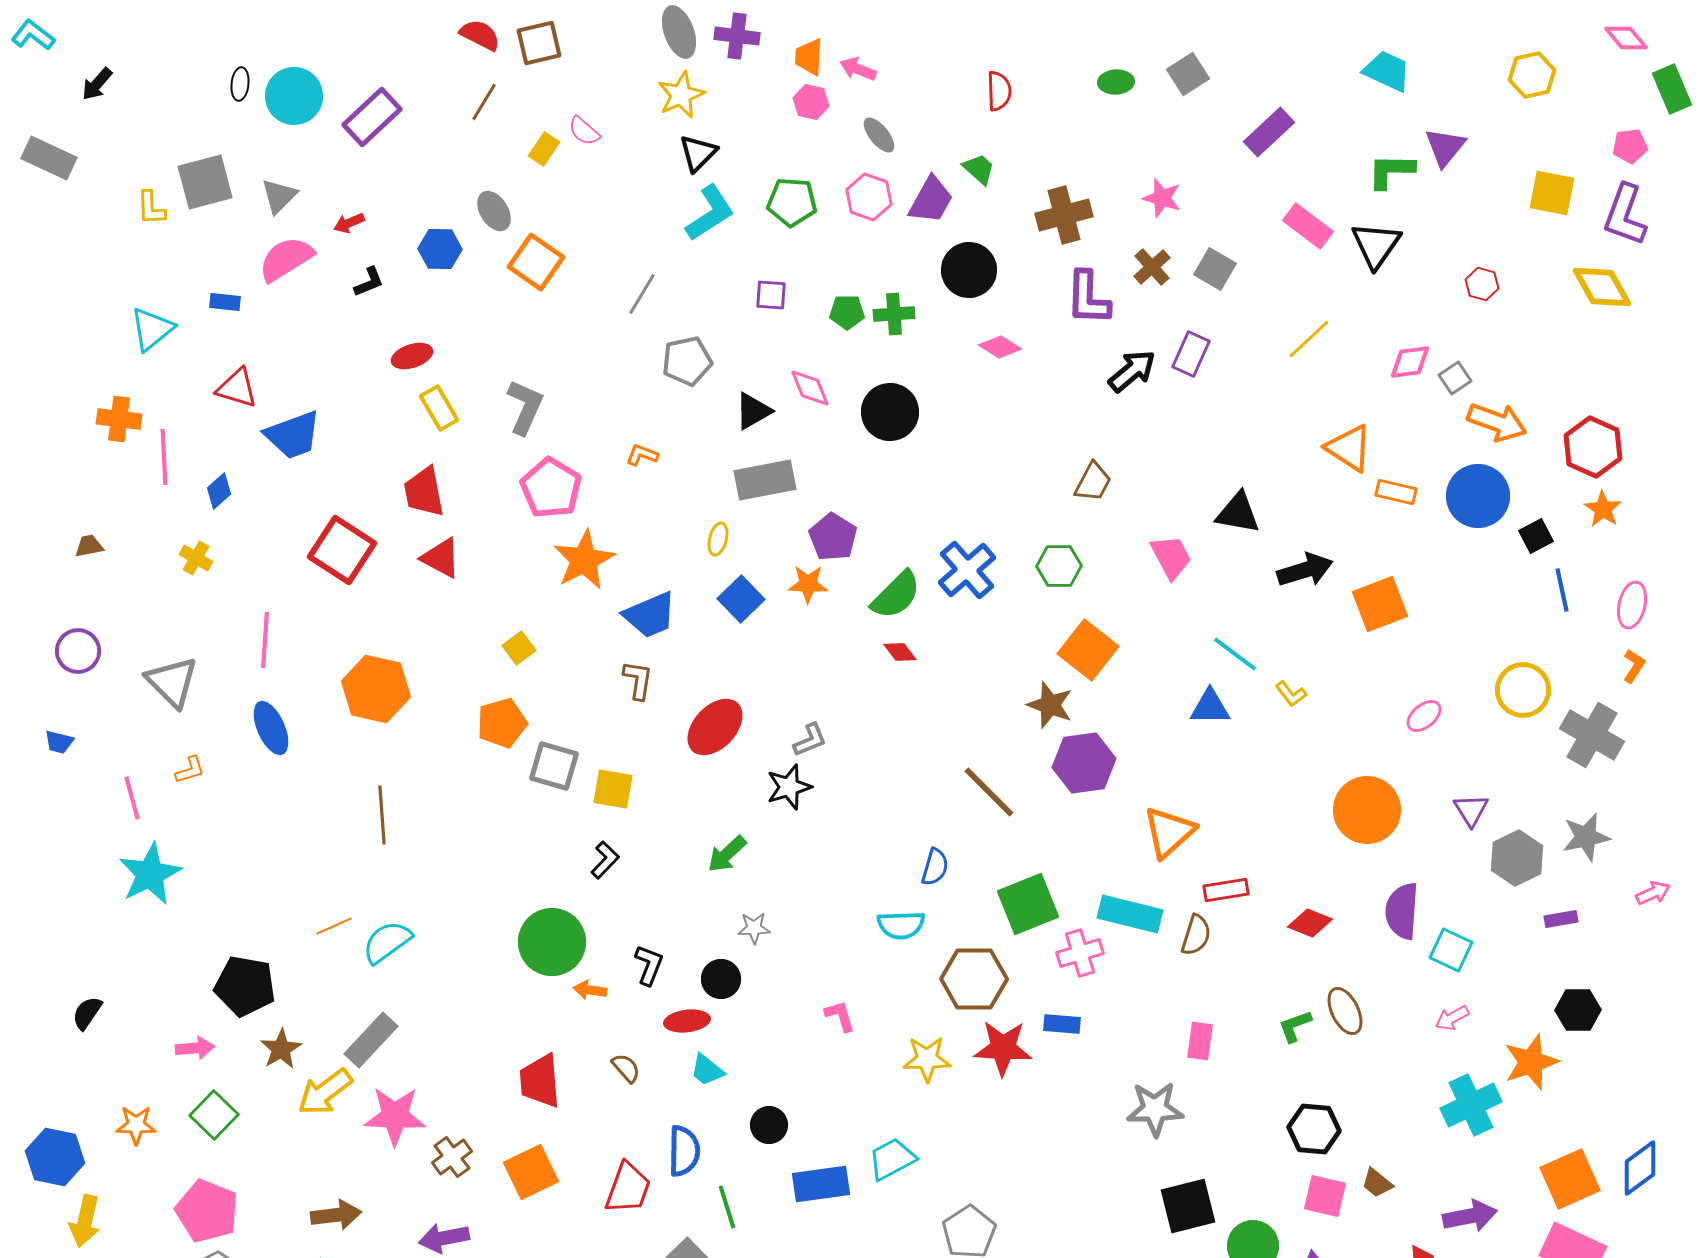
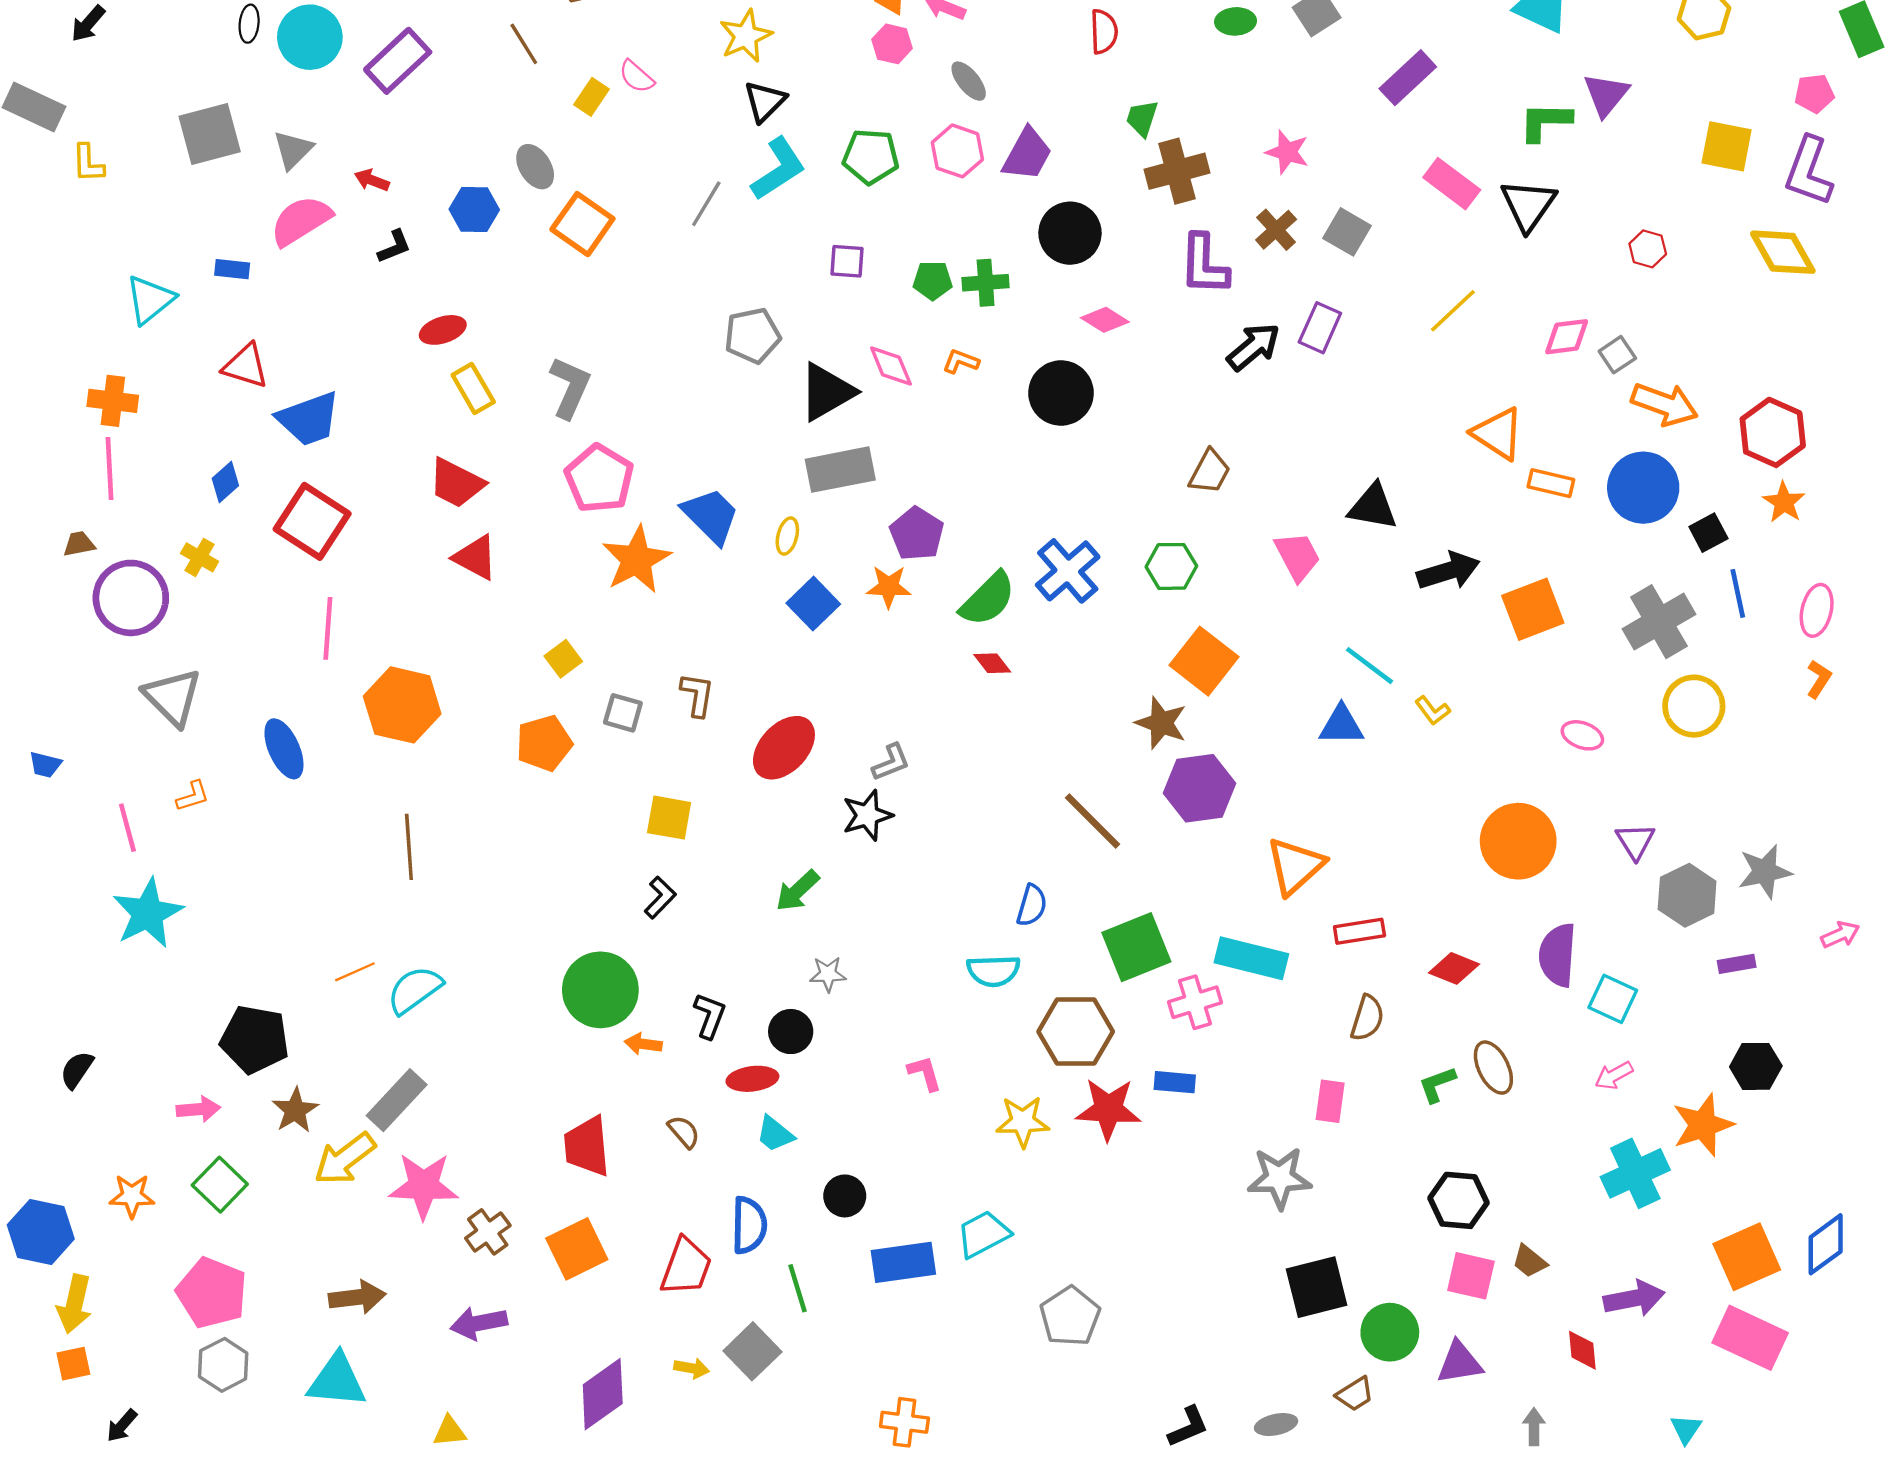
brown line: (484, 102) -> (524, 44), turned -63
green trapezoid: (979, 169) -> (1142, 118), moved, turned -114
yellow L-shape: (151, 208) -> (88, 163), moved
red arrow: (349, 223) -> (372, 180), turned 44
gray line: (642, 294) -> (706, 204), moved
black triangle: (753, 411) -> (827, 392), size x1.4
black circle: (890, 412) -> (1061, 393), moved
orange L-shape: (642, 455) -> (961, 361), moved
pink line: (164, 457) -> (109, 468), moved
red trapezoid: (424, 492) -> (456, 483), turned -52
red square: (342, 550) -> (312, 521), moved
blue trapezoid: (650, 615) -> (711, 516), moved, turned -112
pink line: (265, 640) -> (328, 628), moved
purple circle: (78, 651) -> (131, 598), moved, size x1.5
pink ellipse: (1424, 716) -> (1582, 735), turned 60
gray cross: (1592, 735) -> (1659, 622), moved, turned 30
gray square: (554, 766) -> (623, 713), moved, size x0.7
brown semicircle: (1196, 935) -> (1367, 1018), moved

